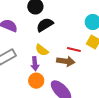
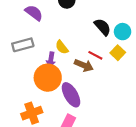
black semicircle: (45, 25) -> (103, 27), moved, turned 66
orange circle: (36, 81) -> (48, 78), size x1.6

